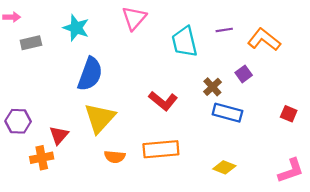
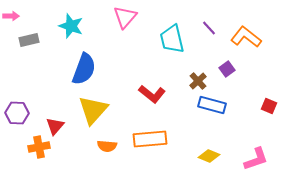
purple line: (224, 30) -> (209, 28), turned 56
pink L-shape: (291, 171) -> (256, 159), moved

